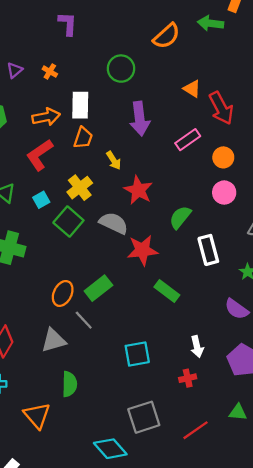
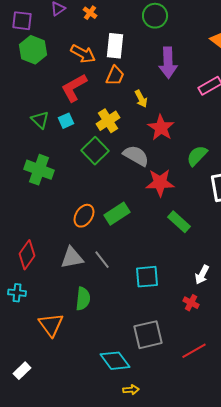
orange arrow: (46, 117) -> (83, 54), turned 35
cyan square: (41, 200) -> (66, 121), moved
gray line: (84, 320) -> (102, 260), moved
white arrow: (197, 347) -> (202, 275), turned 36
red cross: (188, 378) -> (191, 303), turned 35

